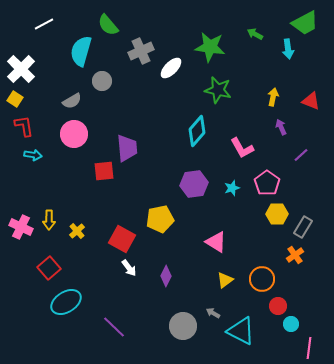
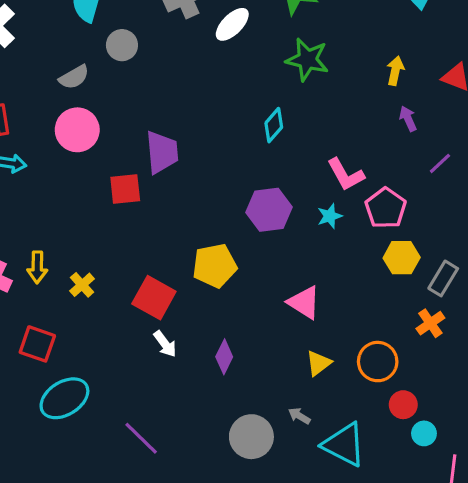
cyan diamond: (197, 131) -> (274, 125), size x0.7
pink L-shape: (242, 148) -> (346, 175), moved
red square: (49, 268) -> (37, 344), turned -30

